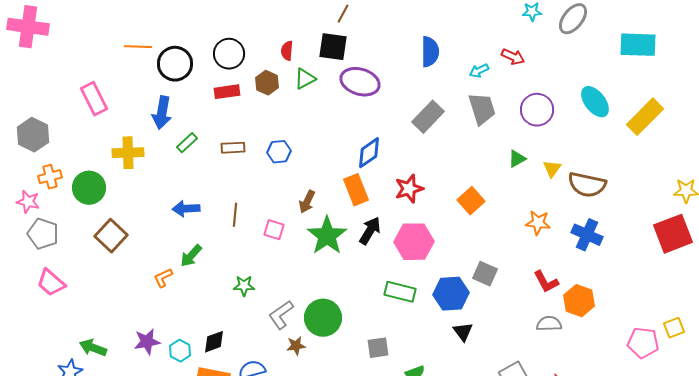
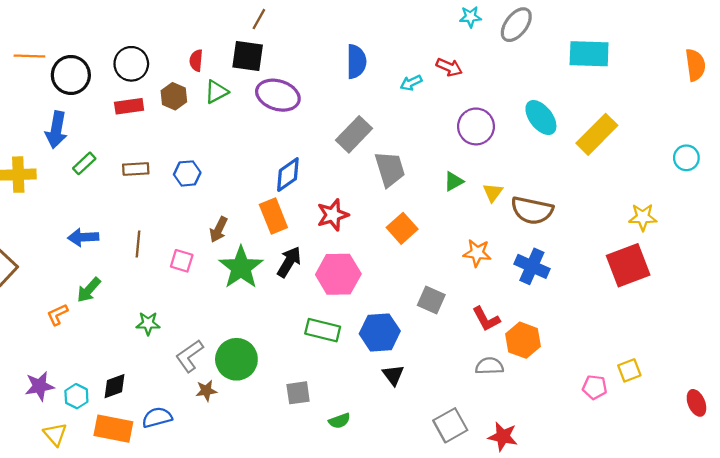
gray trapezoid: (482, 109) -> (390, 169), moved
gray square: (485, 274) -> (431, 300), moved
pink pentagon: (643, 343) -> (595, 387), size x0.7

